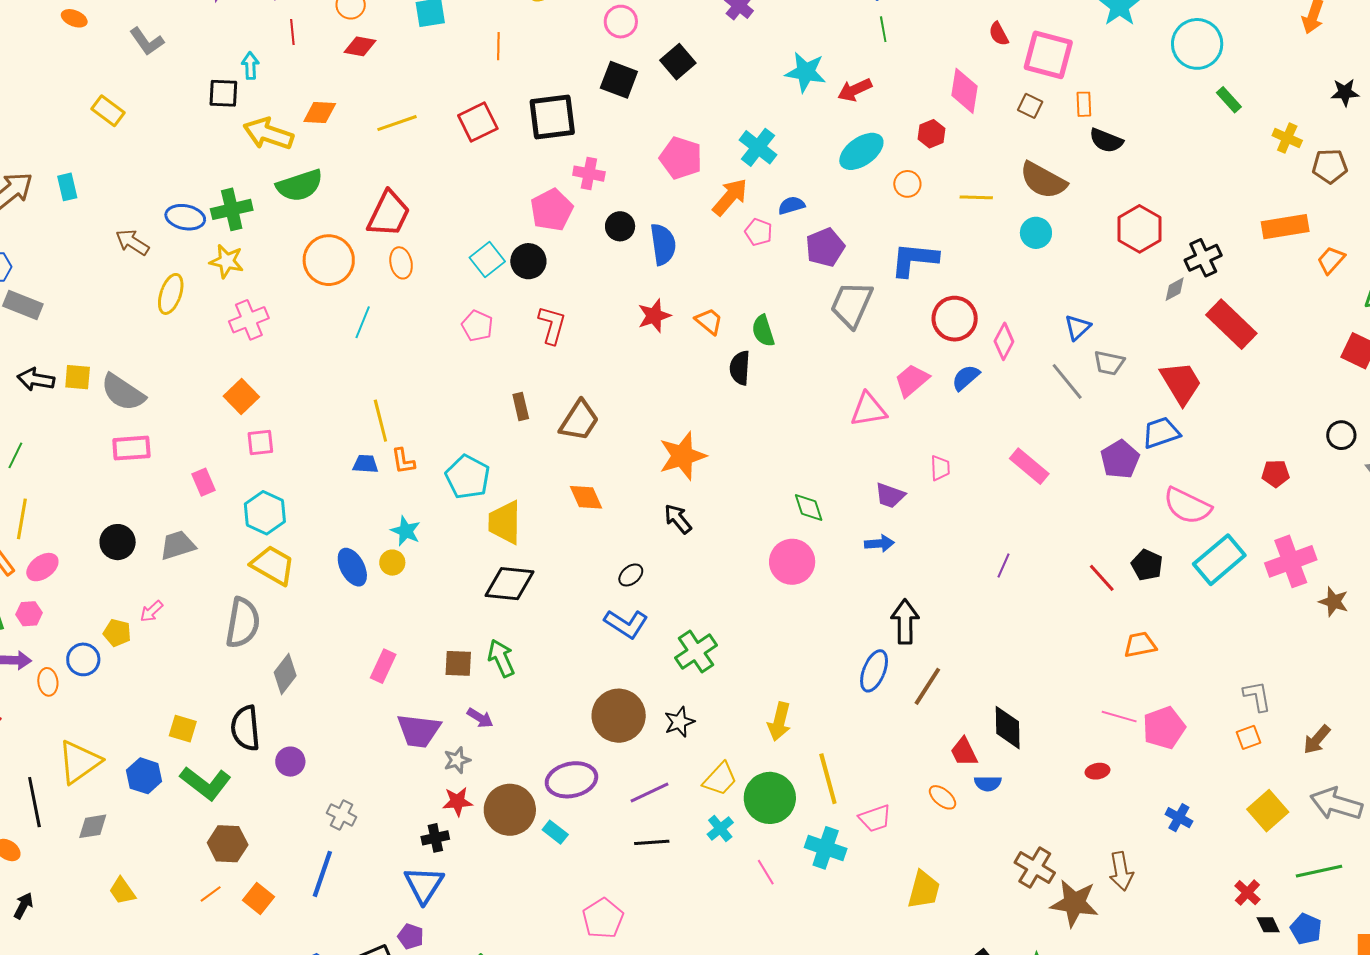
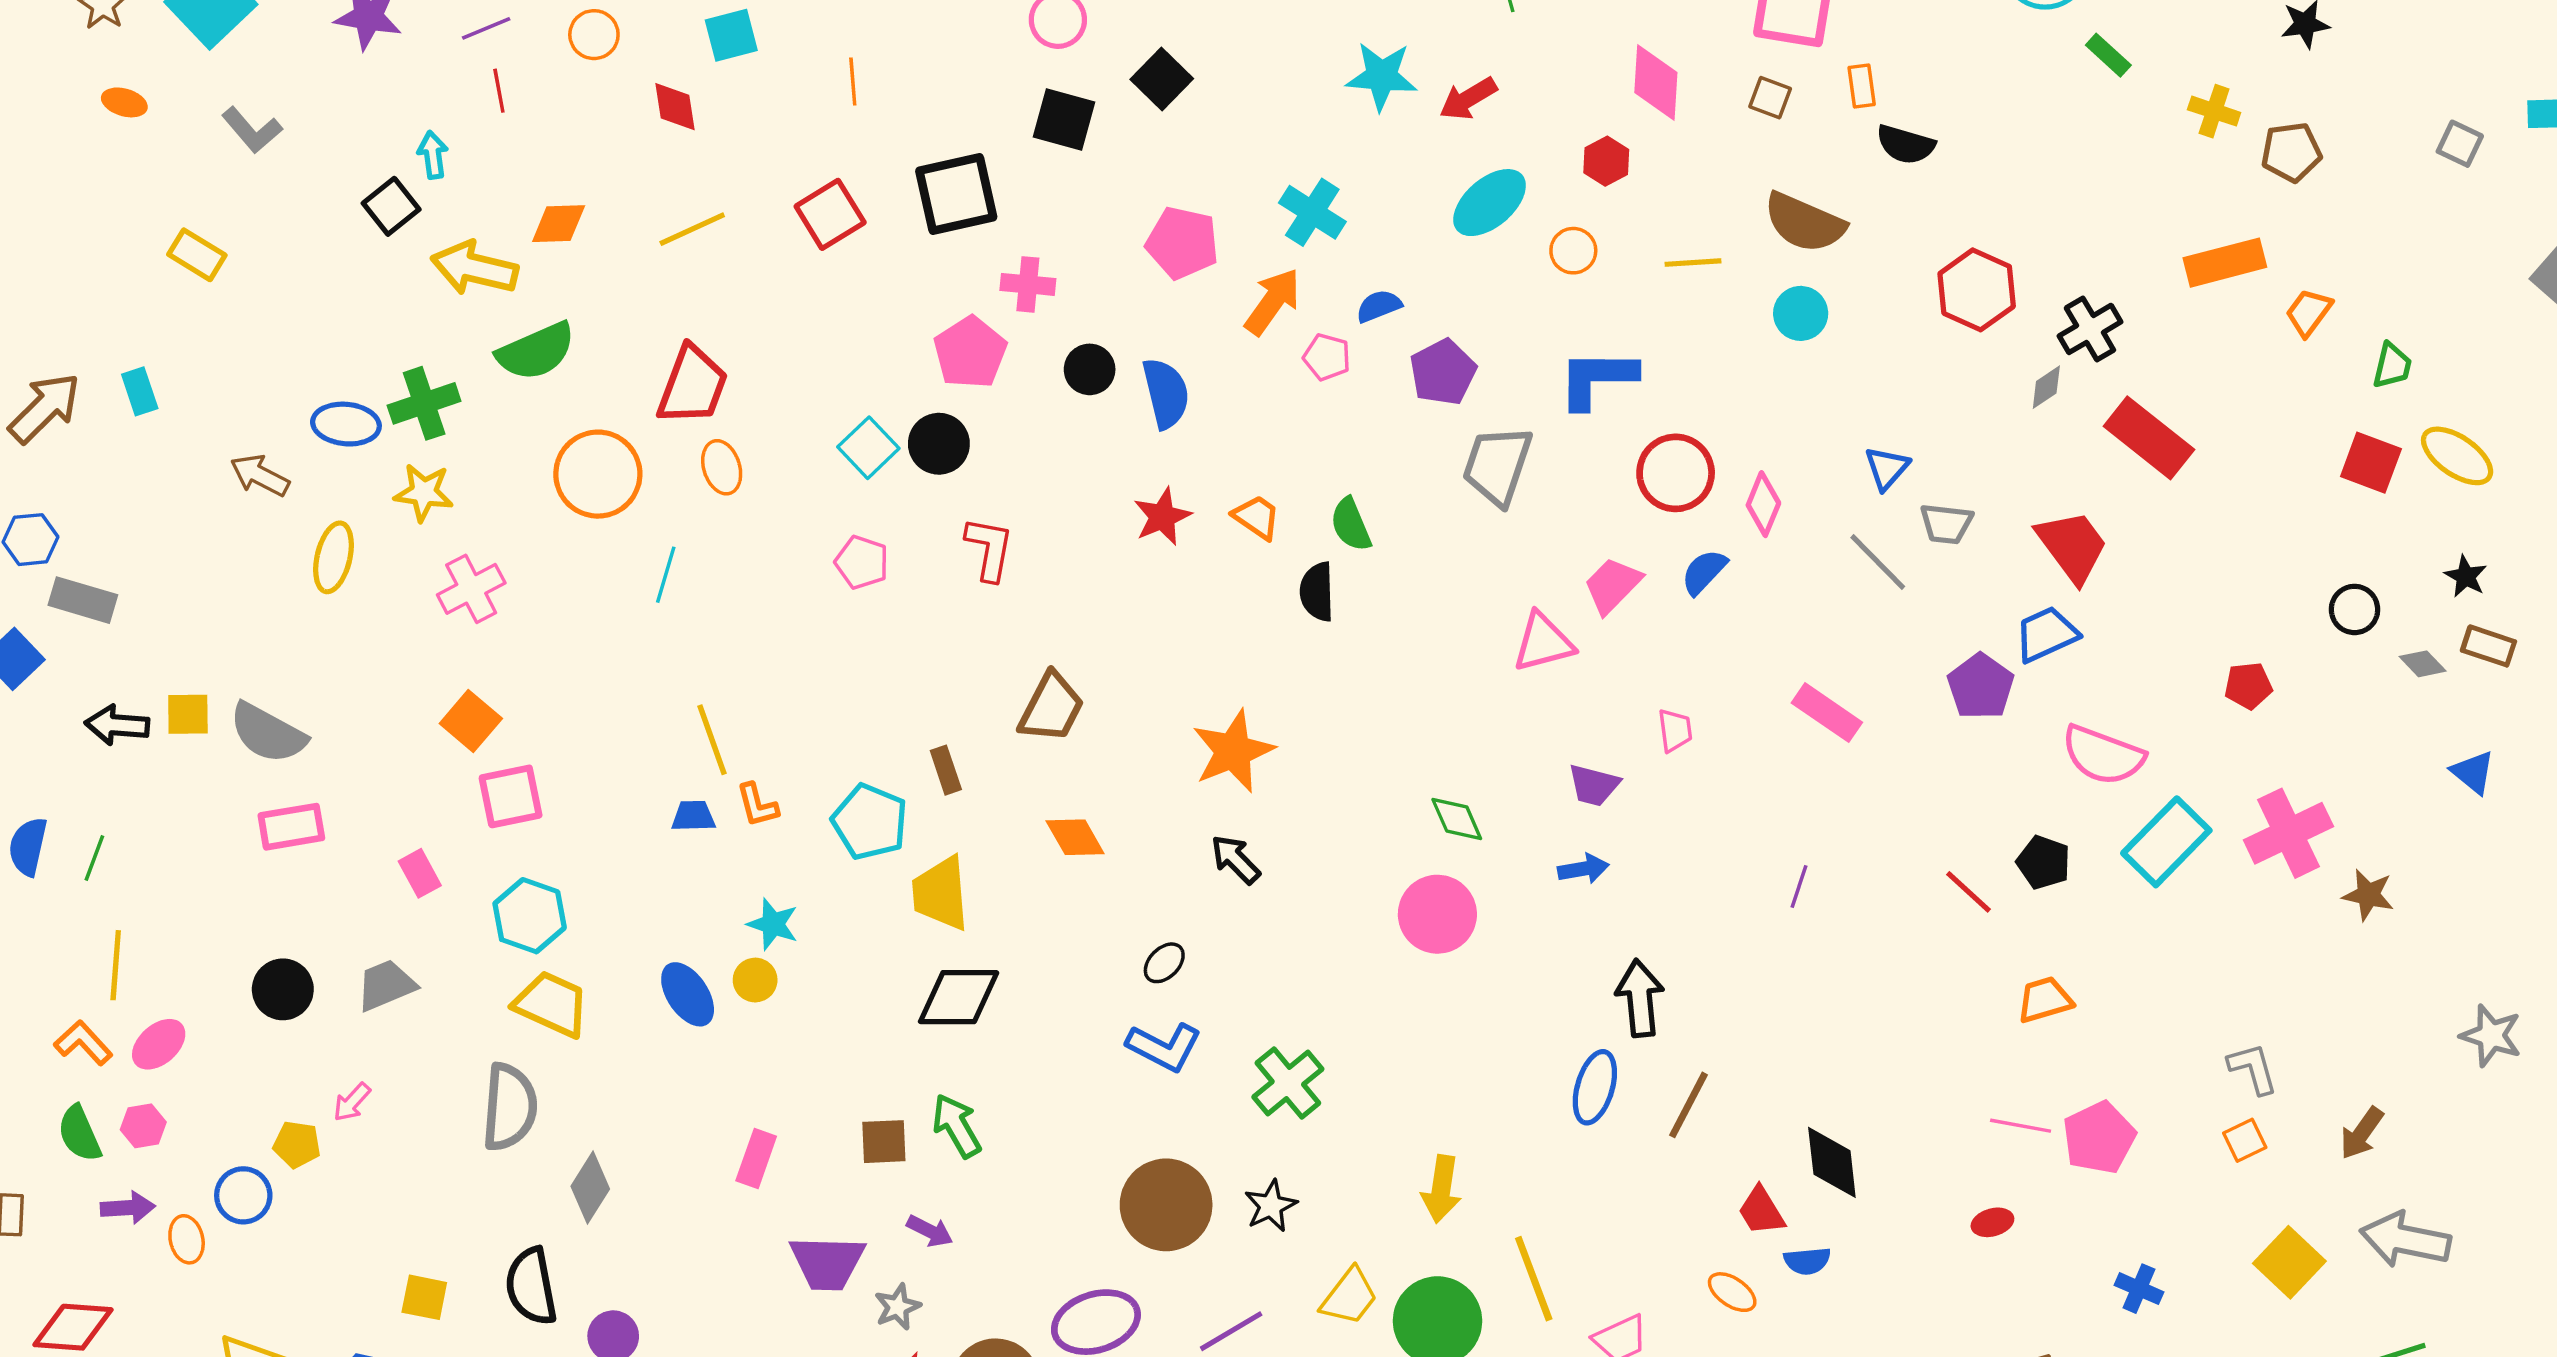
red diamond: (360, 46) -> (675, 107), moved, turned 76
black square: (223, 93) -> (391, 206), turned -36
brown rectangle: (521, 406) -> (946, 770), moved
pink square: (260, 442) -> (511, 796), size x1.4

